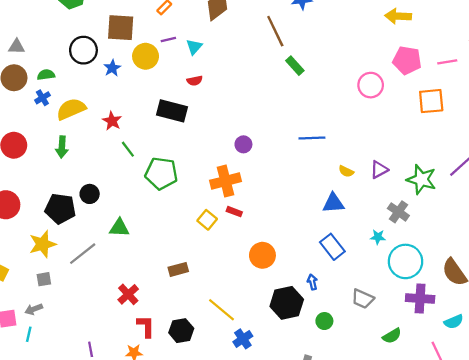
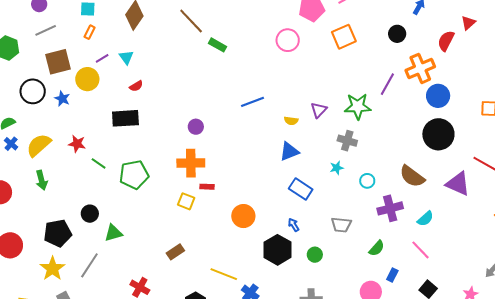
orange cross: (225, 181) -> (191, 163), turned 32
black circle: (90, 194) -> (90, 214), moved
cyan circle: (406, 261) -> (367, 181), size x0.5

